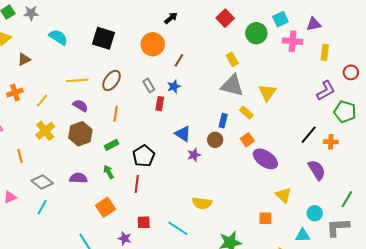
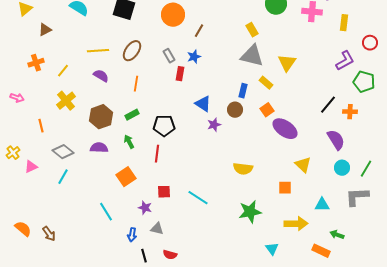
brown hexagon: (80, 134) -> (101, 117), moved
black pentagon: (144, 156) -> (164, 126), turned 30
yellow semicircle: (202, 203) -> (243, 169), moved
cyan circle: (315, 213) -> (342, 168), moved

